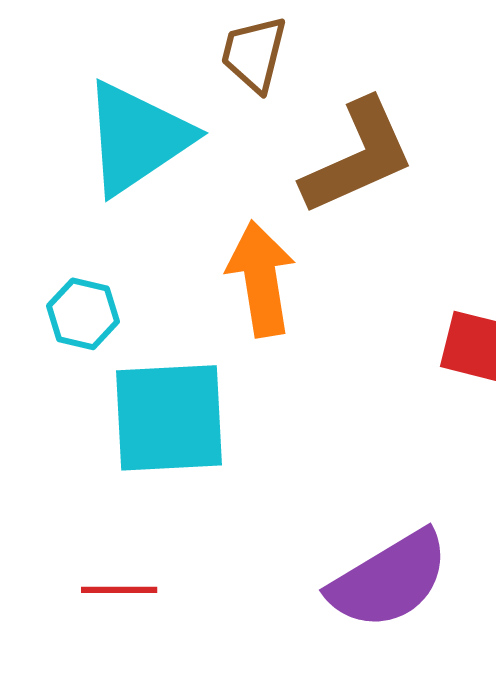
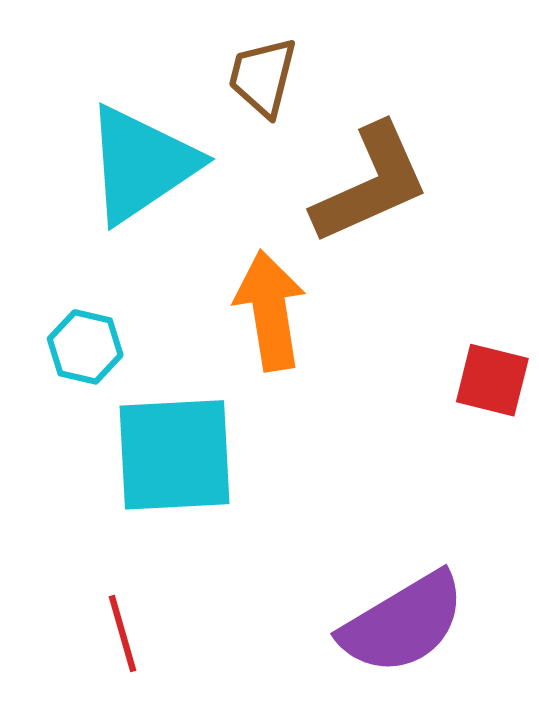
red line: (119, 590) -> (123, 634), turned 74

